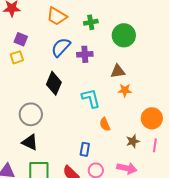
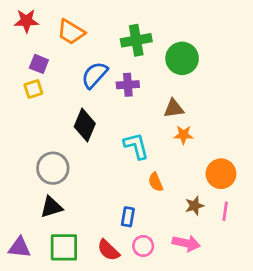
orange trapezoid: (57, 16) -> (71, 32), moved
green cross: (91, 22) -> (136, 40), size x1.5
black triangle: (30, 142) -> (51, 207), turned -42

